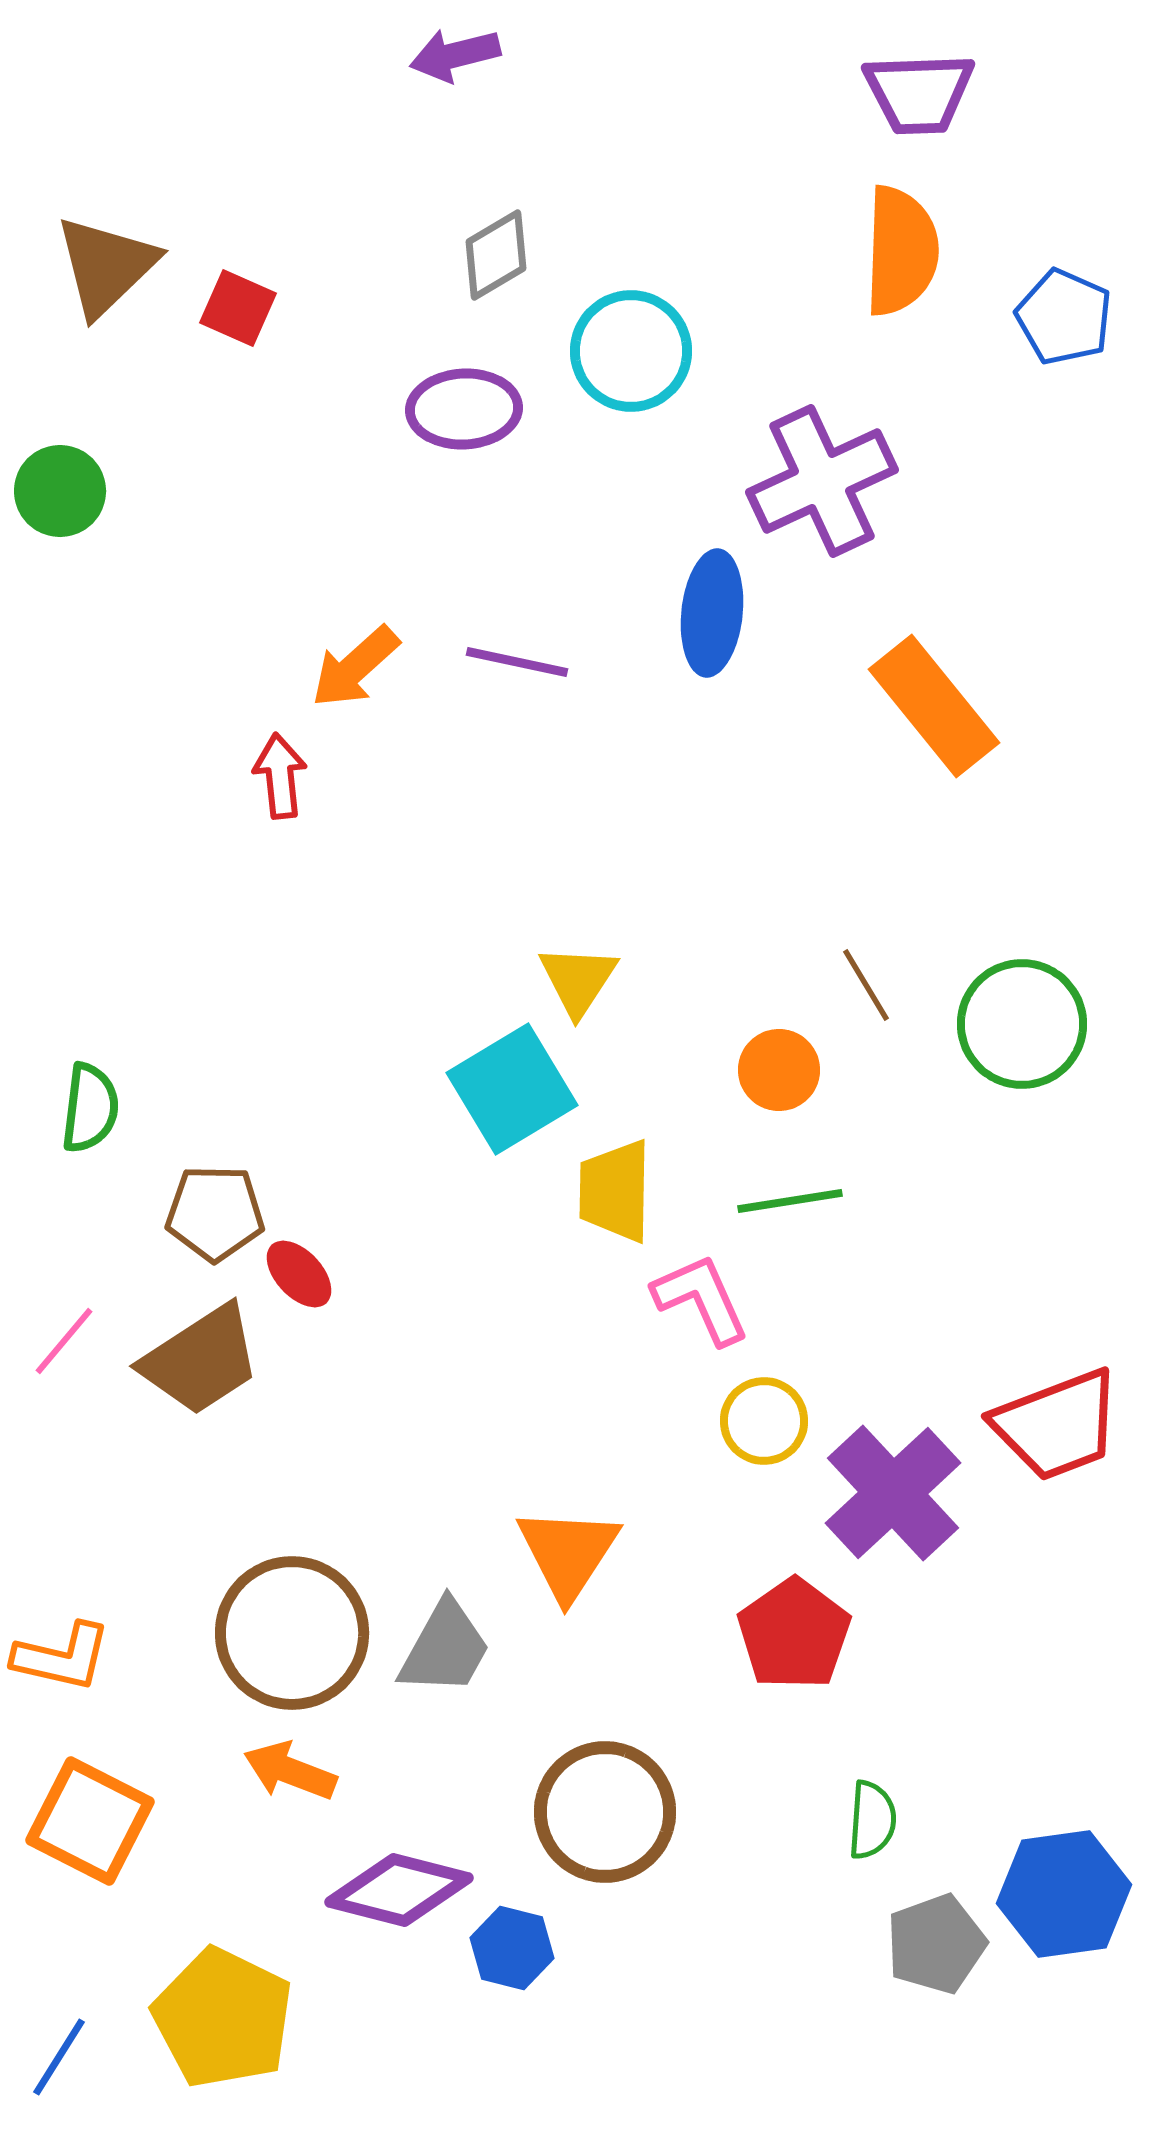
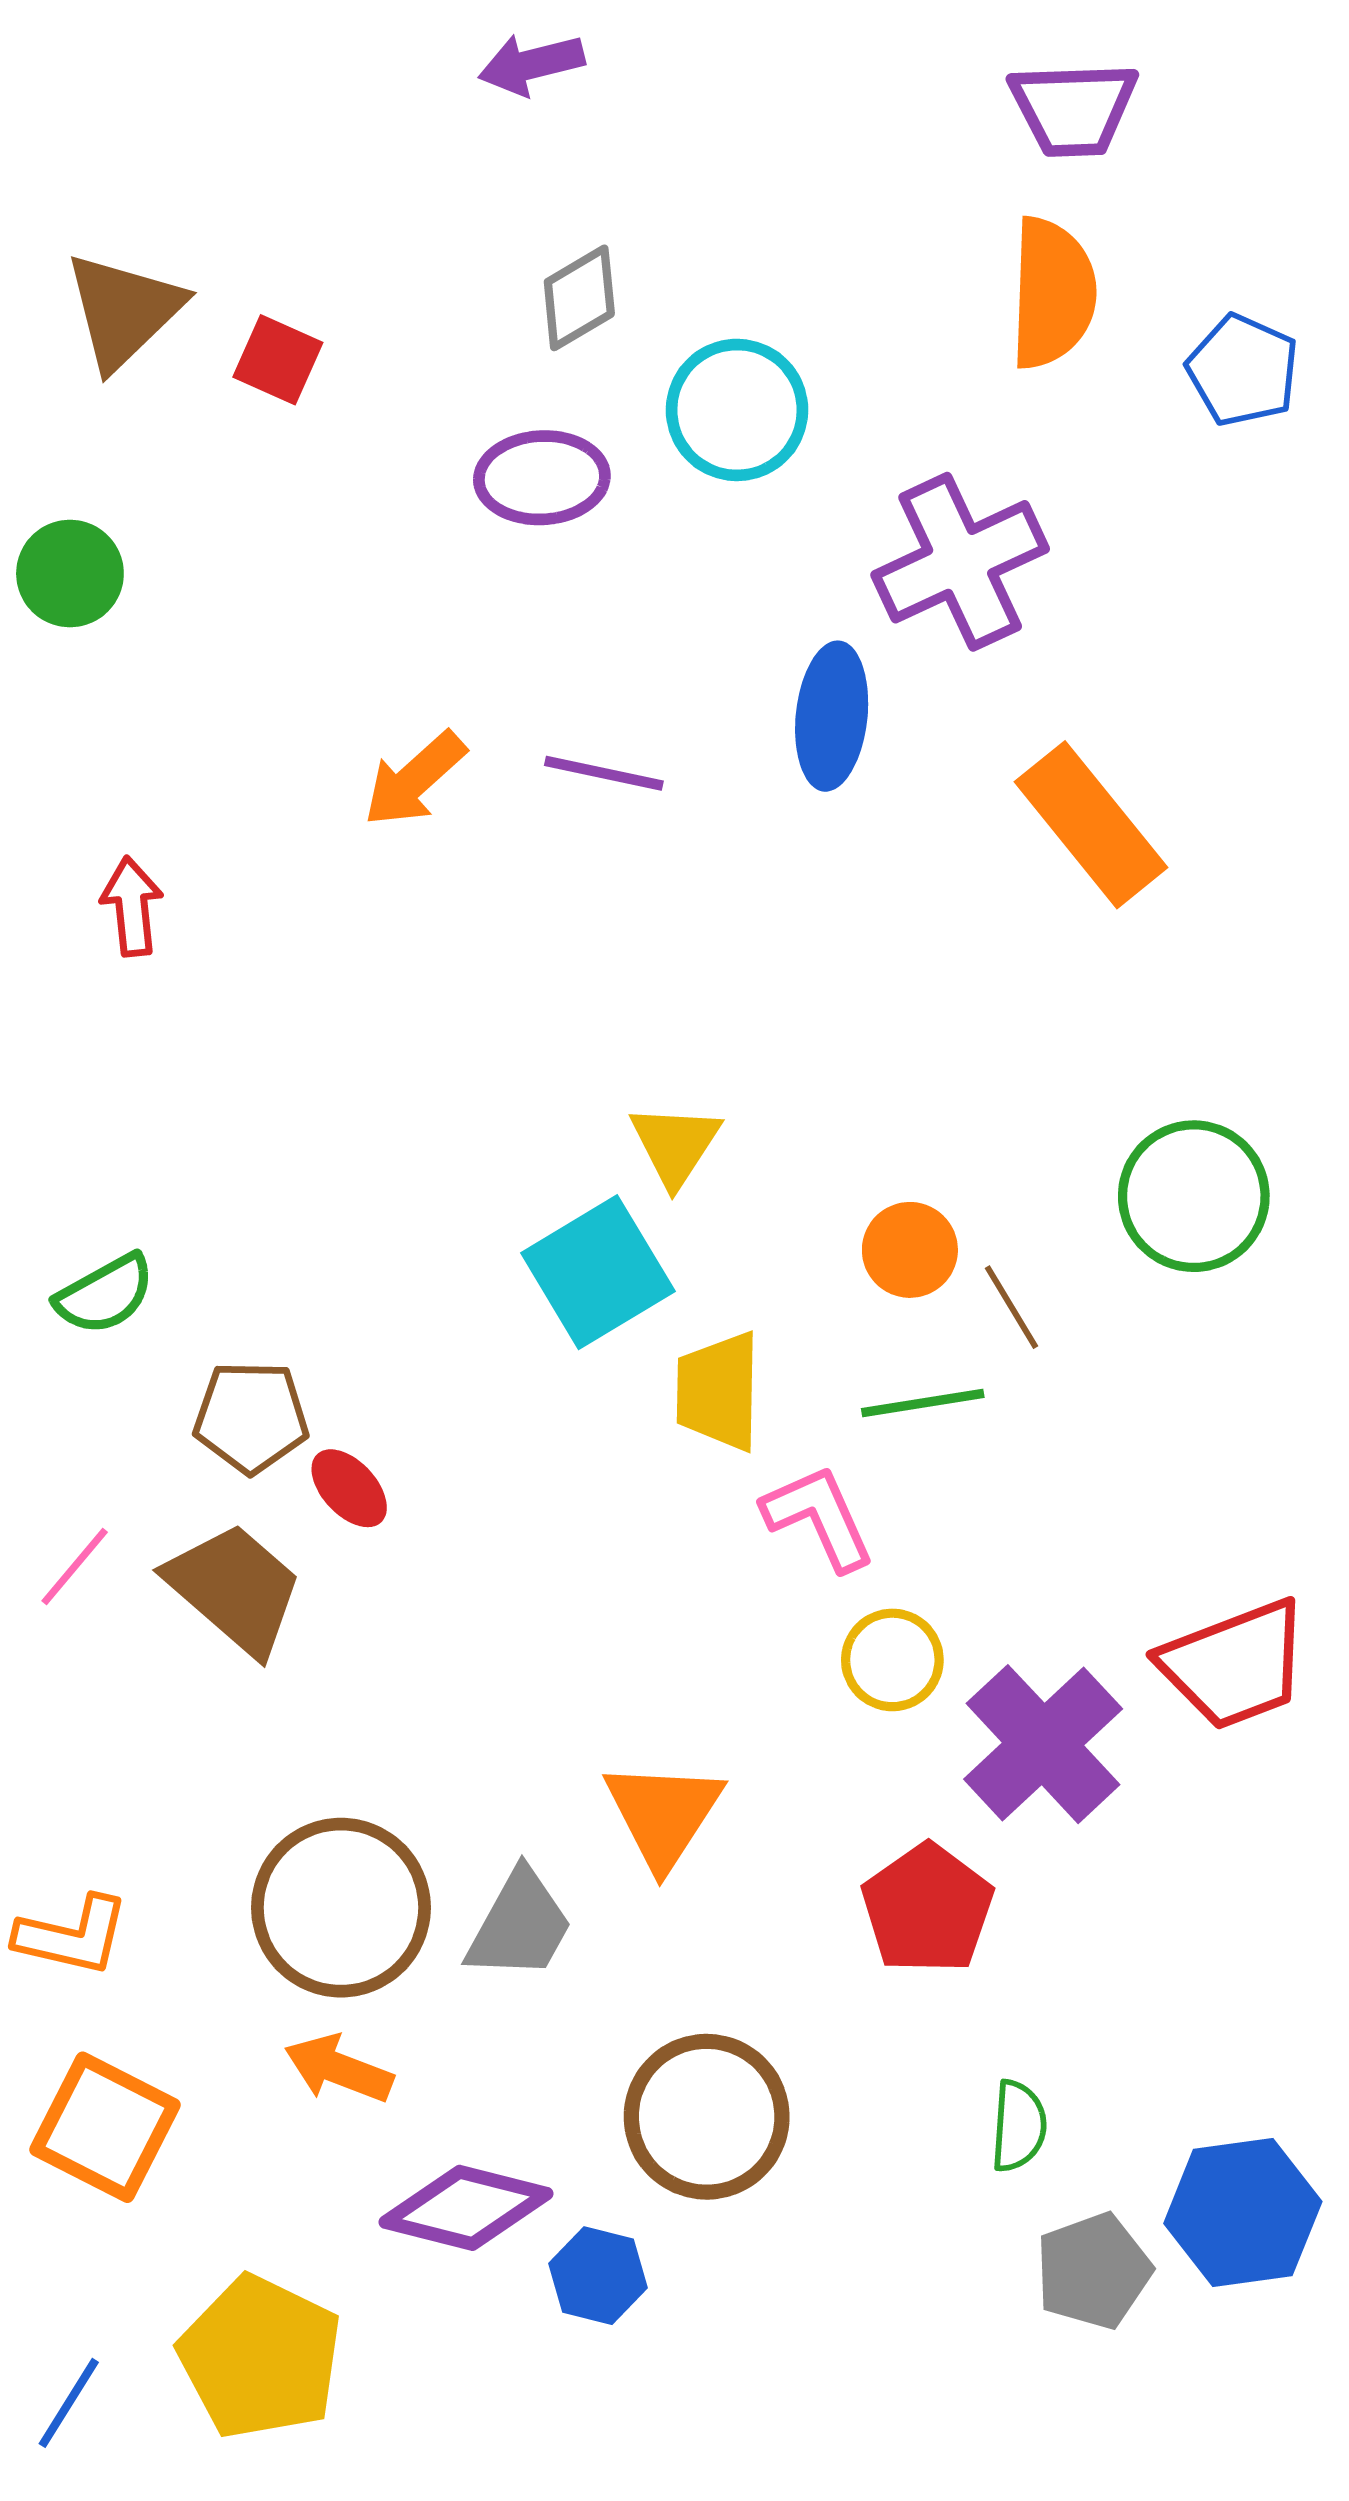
red arrow: (280, 776) -> (132, 906), moved
brown line: (866, 985) -> (1012, 1307), moved
green semicircle: (90, 1108) -> (105, 1294), turned 54
brown trapezoid: (201, 1360) -> (235, 1589), turned -106

